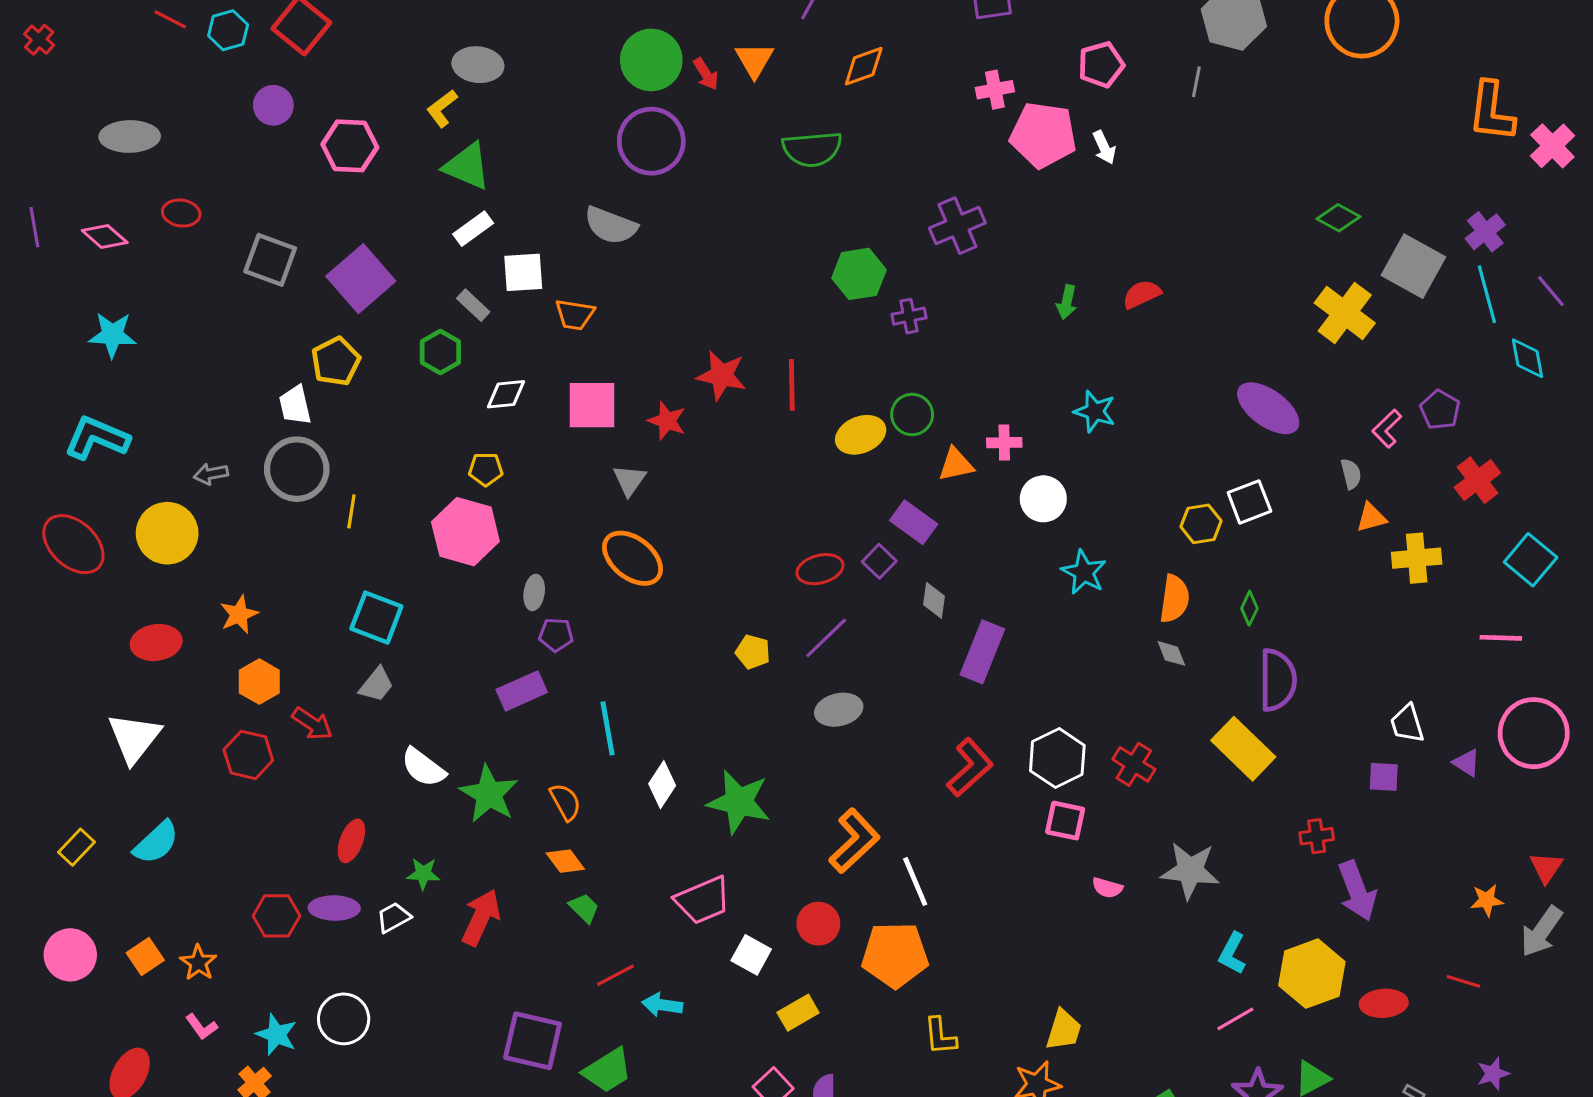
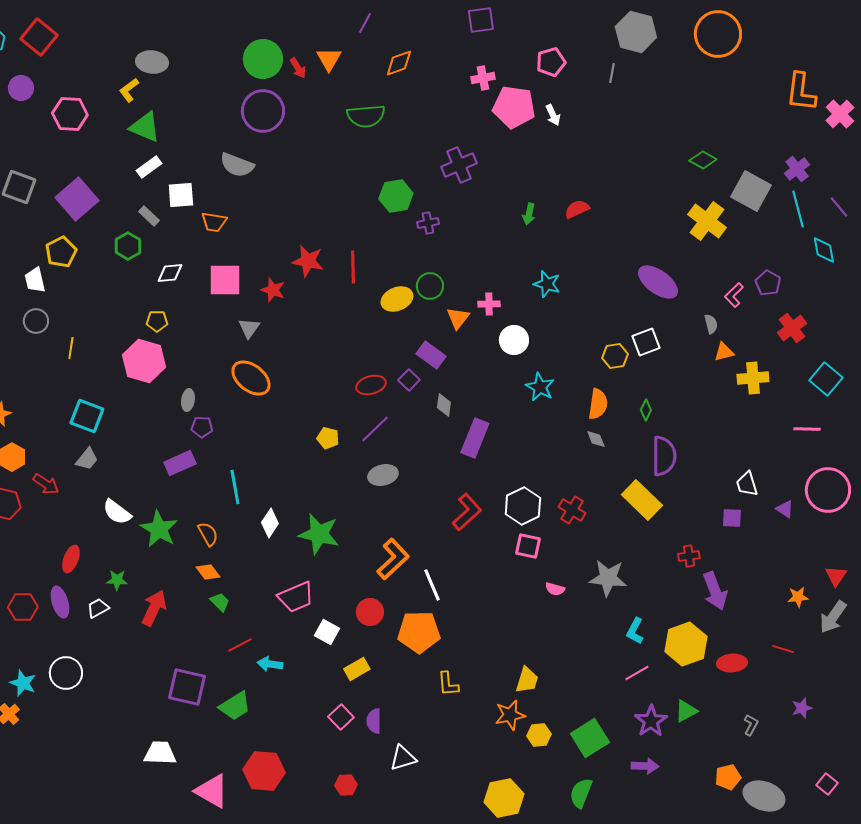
orange triangle: (956, 464) -> (458, 318), turned -40
gray circle: (297, 469) -> (36, 321), size x0.6
purple ellipse: (334, 908) -> (60, 602), turned 72

